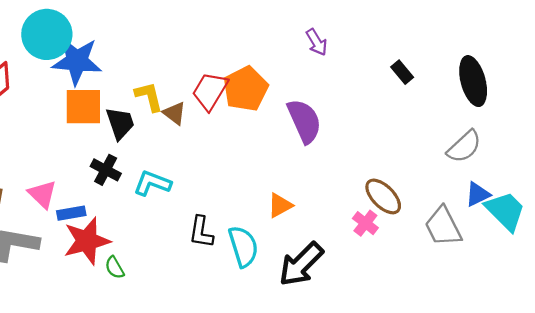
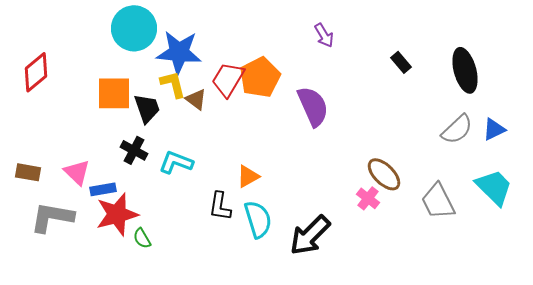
cyan circle: (47, 34) -> (134, 28), moved
blue star: (77, 61) -> (179, 52), moved
blue triangle: (478, 194) -> (494, 129), moved
orange triangle: (280, 205) -> (248, 176), moved

